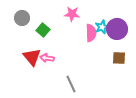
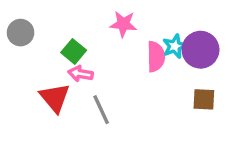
gray circle: (22, 18) -> (21, 33), moved
pink arrow: (47, 58) -> (81, 74), moved
gray line: (71, 84) -> (101, 110), moved

